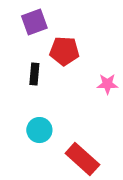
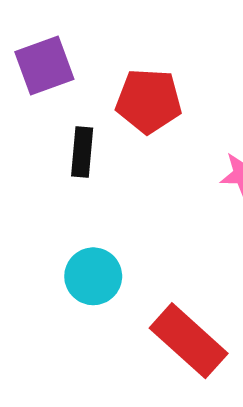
purple square: (34, 22) -> (44, 65), moved

